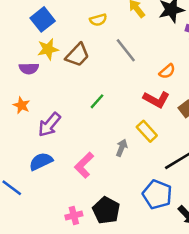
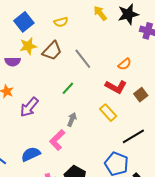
yellow semicircle: (98, 20) -> (61, 22), moved
gray line: (126, 50) -> (83, 59), moved
gray arrow: (122, 148) -> (72, 119), moved
blue semicircle: (41, 161) -> (31, 154), moved

